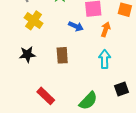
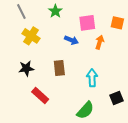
cyan arrow: (105, 59) -> (92, 78), moved
red rectangle: (46, 96) -> (40, 95), moved

